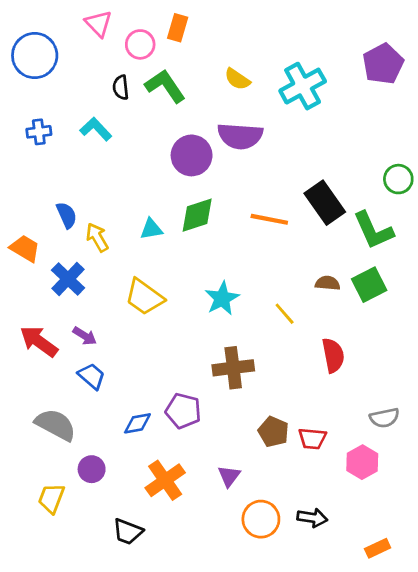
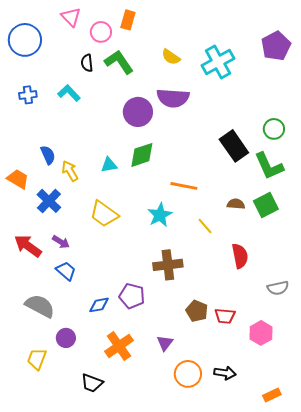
green circle: (398, 179) -> (274, 129), moved
orange line: (269, 219) -> (184, 186), moved
gray semicircle: (384, 418) -> (278, 288), moved

